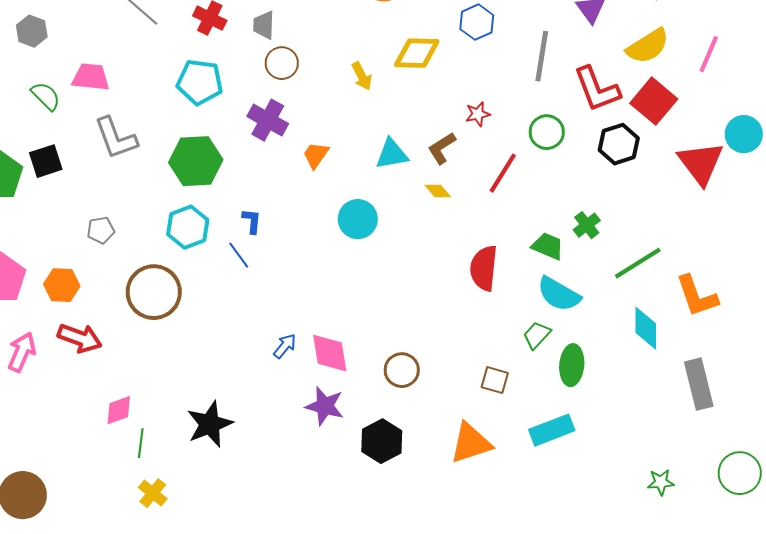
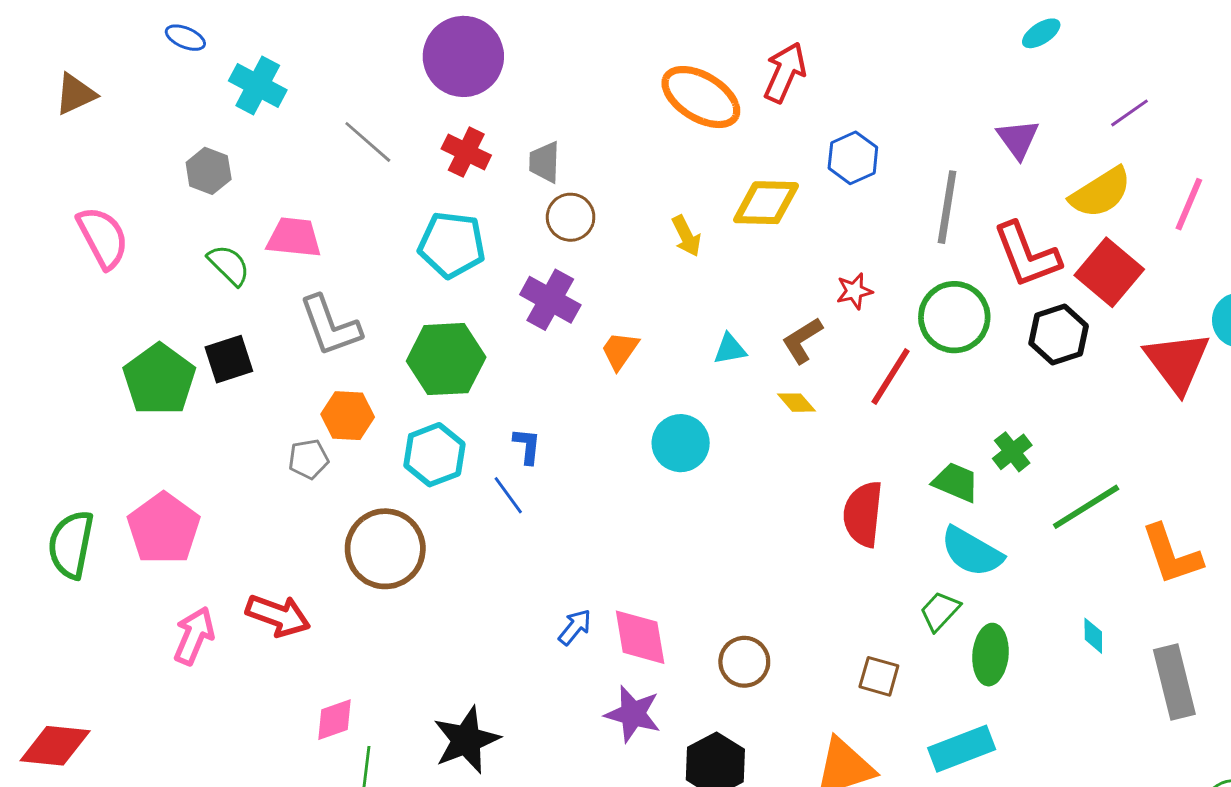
green circle: (547, 132) -> (954, 317), size x1.4
cyan triangle: (392, 154) -> (730, 349), size x0.7
orange hexagon: (62, 285) -> (348, 416), moved
cyan diamond: (646, 328) -> (1093, 636), moved, size x0.6

